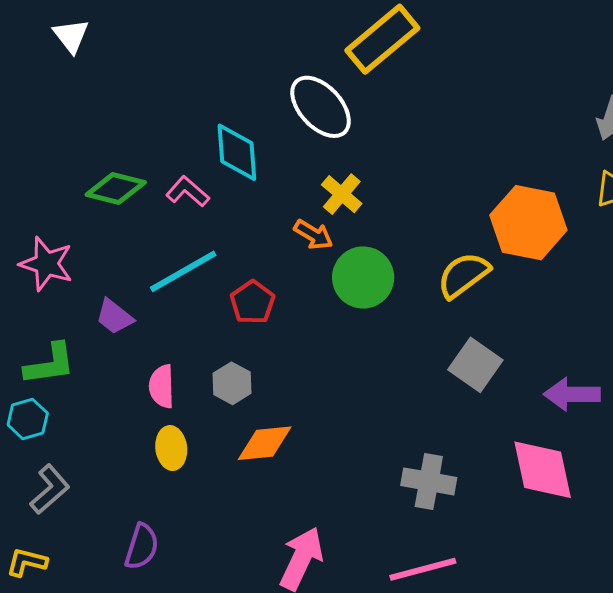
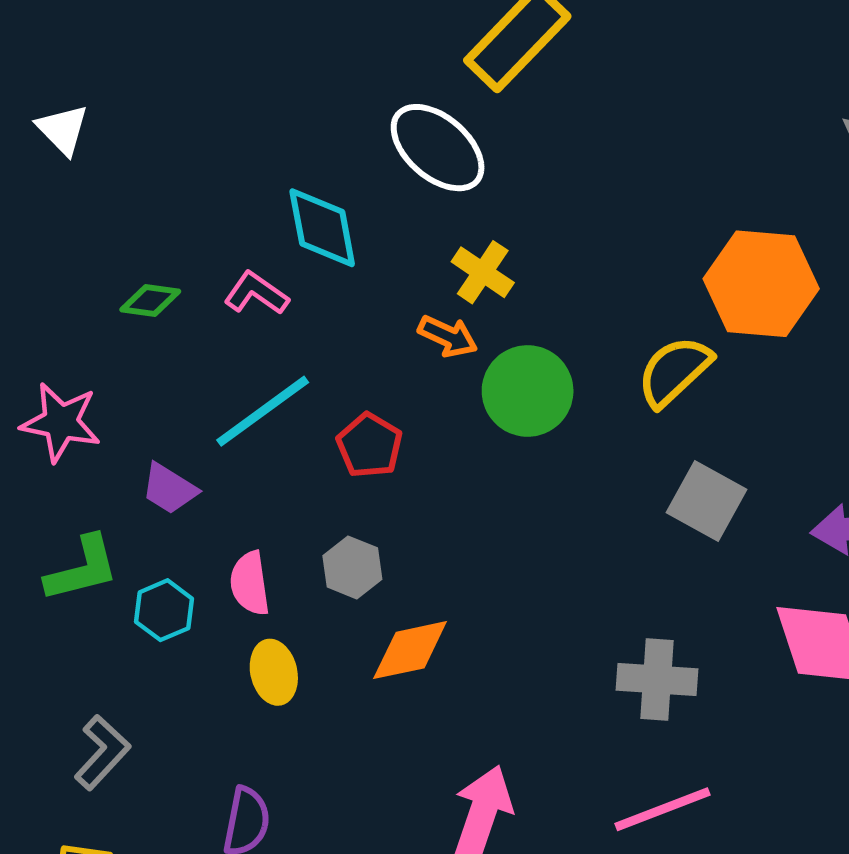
white triangle: (71, 36) -> (63, 129), moved
green diamond: (116, 189) -> (150, 301), size x0.7
cyan hexagon: (28, 419) -> (164, 610), moved

